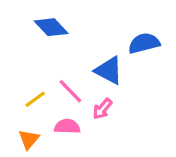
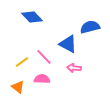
pink arrow: (102, 109) -> (74, 68), moved, turned 56
orange triangle: (29, 139) -> (18, 87), turned -32

